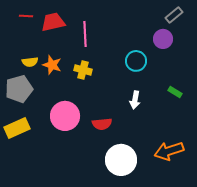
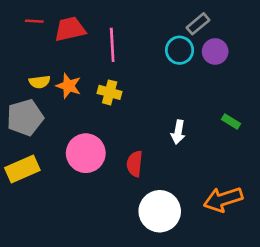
gray rectangle: (174, 15) -> (198, 24), moved
cyan circle: (136, 61) -> (180, 50), moved
red semicircle: (102, 124) -> (135, 164), turned 102

